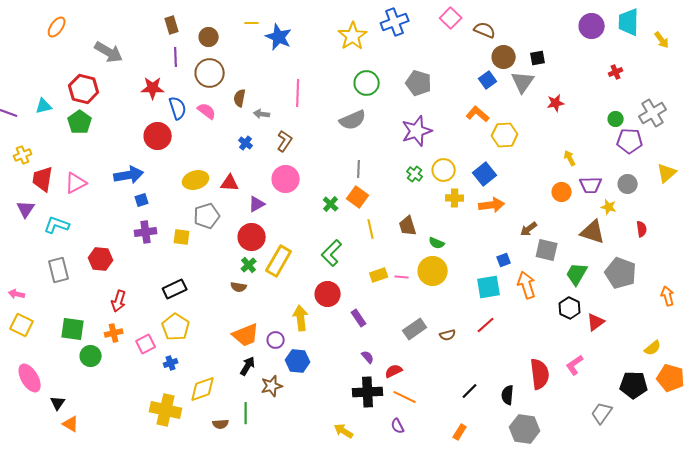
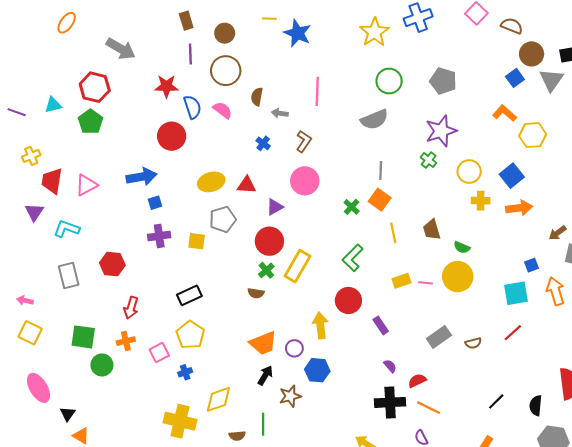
green cross: (415, 174) -> (429, 160), moved

